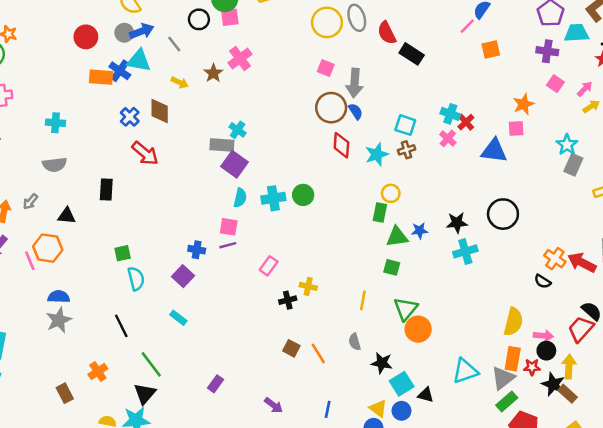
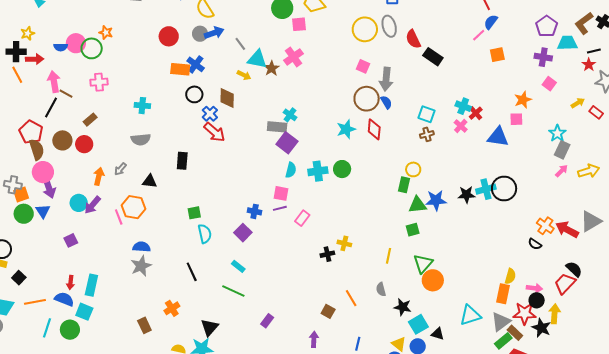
pink square: (230, 17) -> (299, 24), moved
black circle: (199, 19) -> (194, 94), moved
cyan triangle: (139, 61) -> (257, 59), moved
pink arrow: (585, 89) -> (562, 171), moved
blue cross: (130, 117) -> (210, 114), moved
cyan star: (377, 154) -> (346, 129), moved
blue star: (420, 231) -> (436, 200), size x1.5
cyan cross: (465, 251) -> (486, 189), moved
pink rectangle: (269, 266) -> (302, 218), moved
green square: (392, 267) -> (413, 230), turned -32
yellow semicircle: (513, 322) -> (510, 276), size x0.7
brown square: (291, 348) -> (328, 311), moved
orange rectangle: (513, 359) -> (503, 294), moved
green line: (151, 364) -> (233, 291), moved, turned -30
red star: (532, 367) -> (525, 313), size x1.6
brown rectangle: (568, 394) -> (515, 333), moved
purple arrow: (274, 405) -> (314, 339), turned -126

